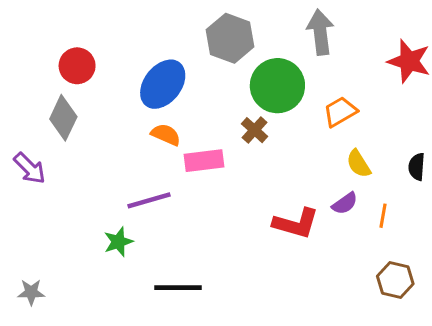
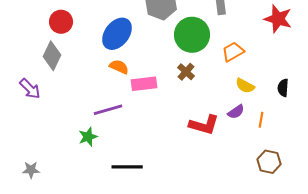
brown cross: (255, 130) -> (186, 72), moved
yellow semicircle: (359, 164) -> (245, 86), turned -30

